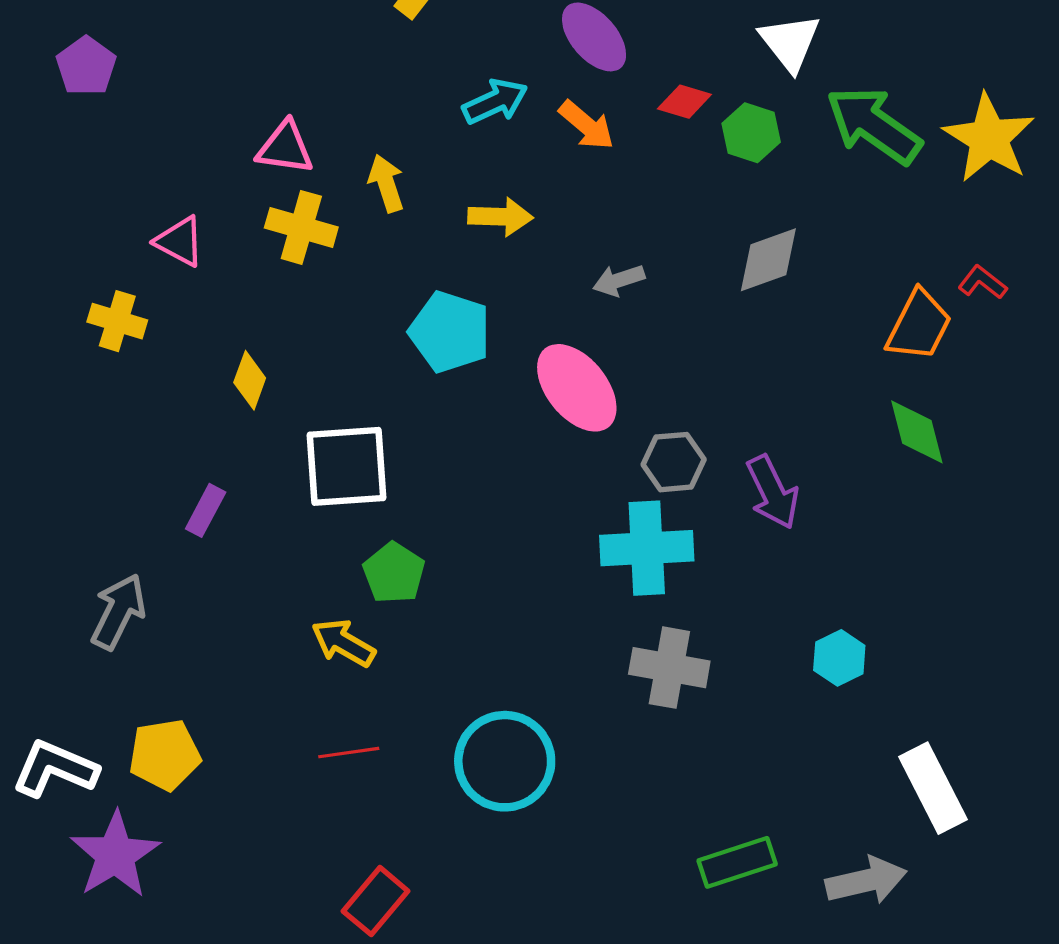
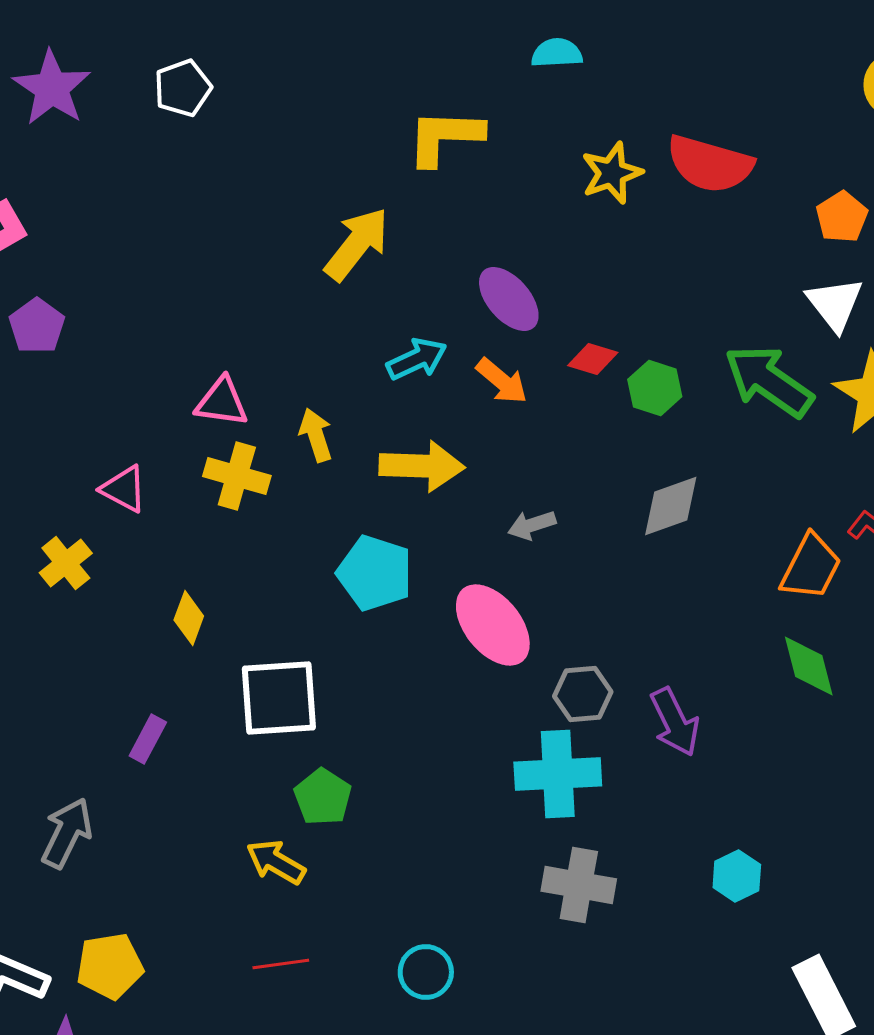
white triangle: (790, 42) -> (835, 304), moved
yellow arrow: (500, 217) -> (422, 466), size x1.4
yellow cross: (117, 321) -> (66, 563), turned 34
cyan circle: (505, 761) -> (426, 972), size x0.6

